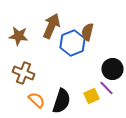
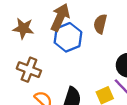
blue hexagon: (72, 43) -> (68, 37), moved

